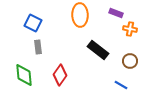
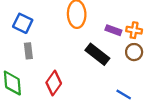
purple rectangle: (116, 13) -> (113, 30), moved
brown circle: (130, 61) -> (134, 52), moved

